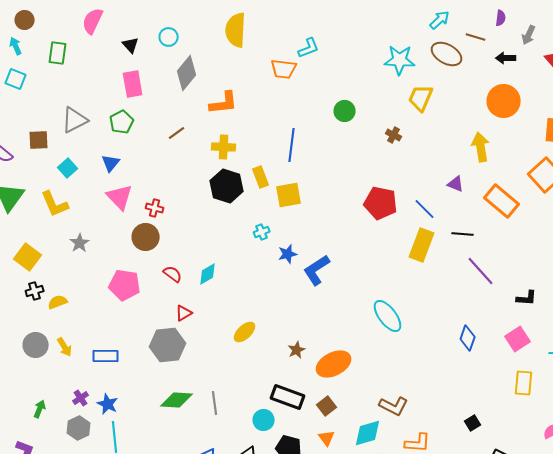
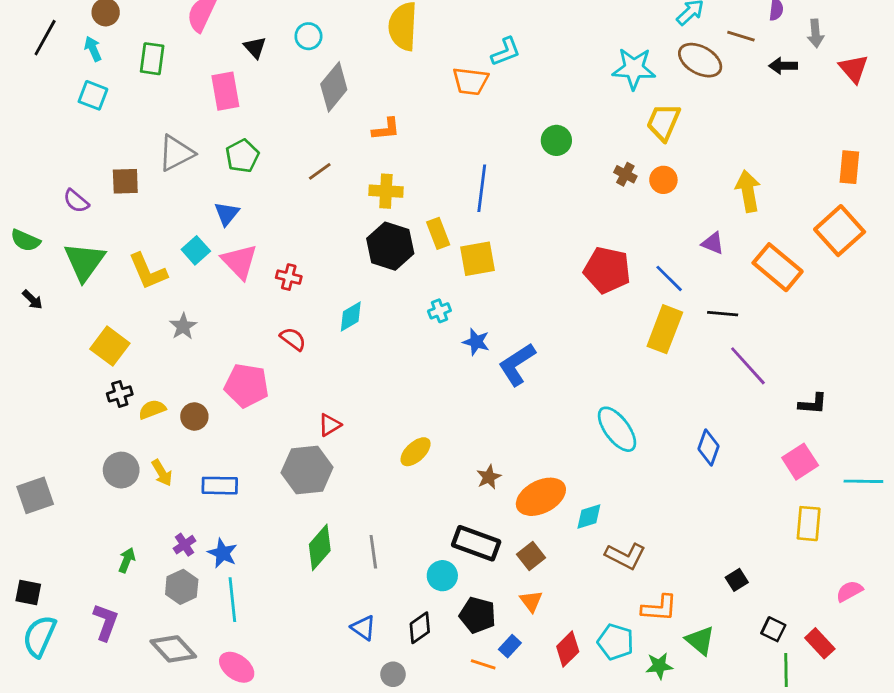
gray arrow: (529, 35) -> (816, 33), turned -30
pink rectangle: (133, 84) -> (225, 91), moved
orange circle: (504, 101) -> (663, 180), moved, size x0.6
orange L-shape: (224, 103) -> (386, 129), size x0.7
cyan square: (68, 168) -> (196, 250), moved
brown circle: (146, 237) -> (194, 416), moved, size x0.7
blue star: (288, 254) -> (476, 342), turned 30
red semicircle: (173, 274) -> (293, 339), moved
cyan diamond: (208, 274) -> (351, 316), moved
blue diamond: (468, 338) -> (709, 447), moved
green diamond: (177, 400) -> (320, 547), turned -52
cyan diamond: (368, 433) -> (589, 517), moved, size x0.7

